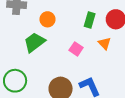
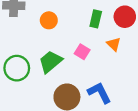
green trapezoid: (34, 42) -> (50, 62), moved
green circle: (15, 81) -> (17, 68), moved

